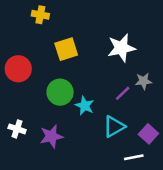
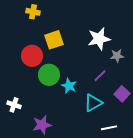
red circle: (18, 69) -> (32, 56), moved
gray star: (144, 81) -> (117, 56), moved
purple square: (148, 134) -> (122, 94), moved
purple star: (51, 136) -> (42, 125), moved

